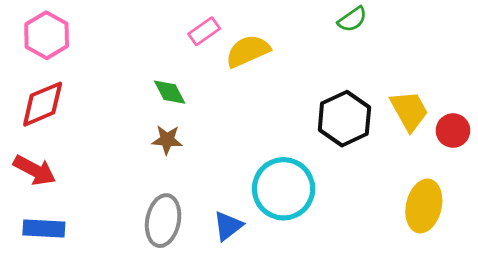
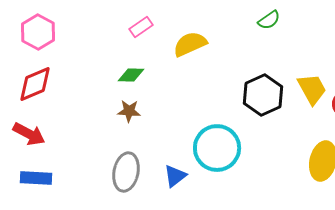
pink rectangle: (204, 31) -> (141, 27), moved
green diamond: (170, 92) -> (131, 75), turned -60

